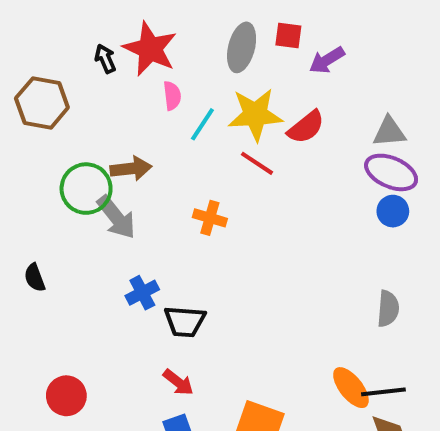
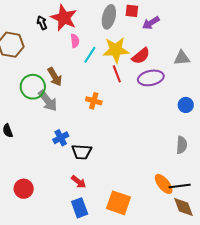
red line: (257, 163) -> (117, 74), turned 36
brown arrow: (131, 169) -> (55, 77), turned 66
purple ellipse: (391, 172) -> (151, 78), moved, turned -35
blue circle: (393, 211) -> (186, 105), moved

